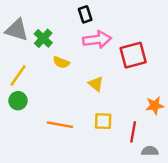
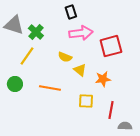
yellow semicircle: (61, 62) -> (65, 57), moved
yellow line: (18, 76) -> (27, 56), moved
orange star: (155, 105) -> (103, 79), moved
orange line: (60, 125) -> (50, 88), moved

